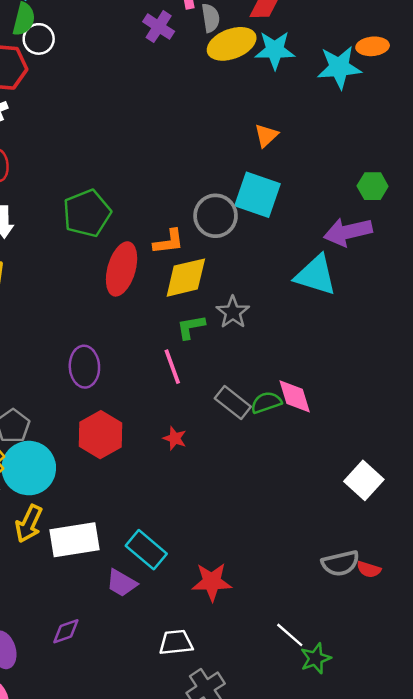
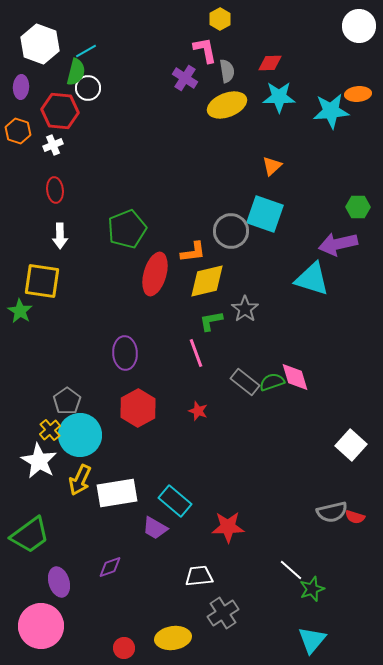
yellow ellipse: (232, 44) -> (227, 105), moved

